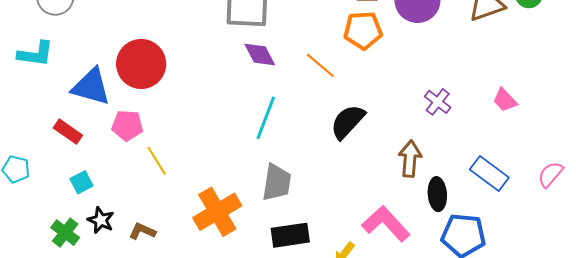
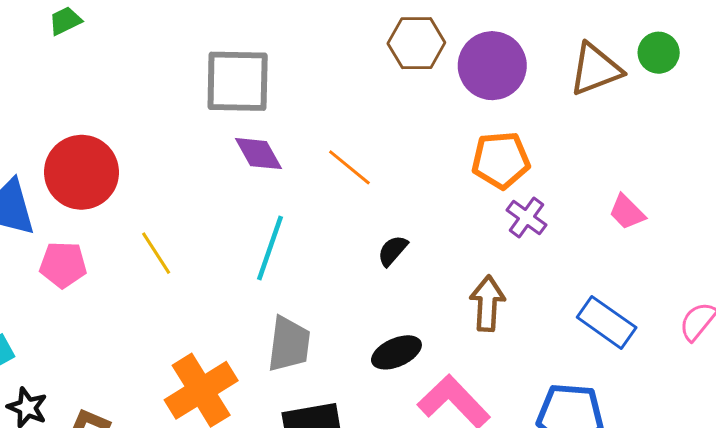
orange pentagon: (363, 30) -> (501, 160), moved
black semicircle: (348, 122) -> (393, 251), size x0.6
yellow line: (157, 161) -> (156, 253), moved
black ellipse: (437, 194) -> (396, 352), moved, turned 72

